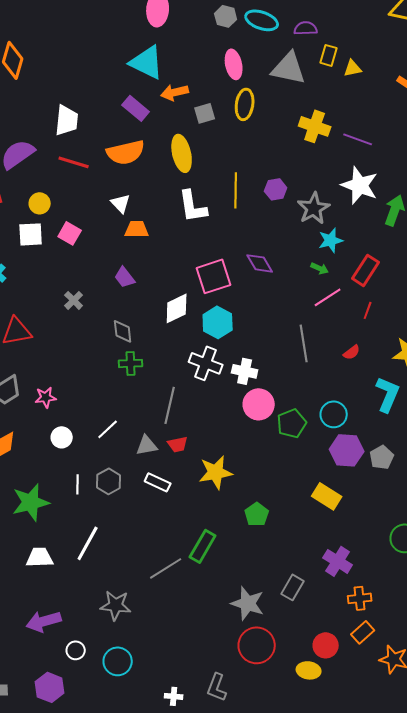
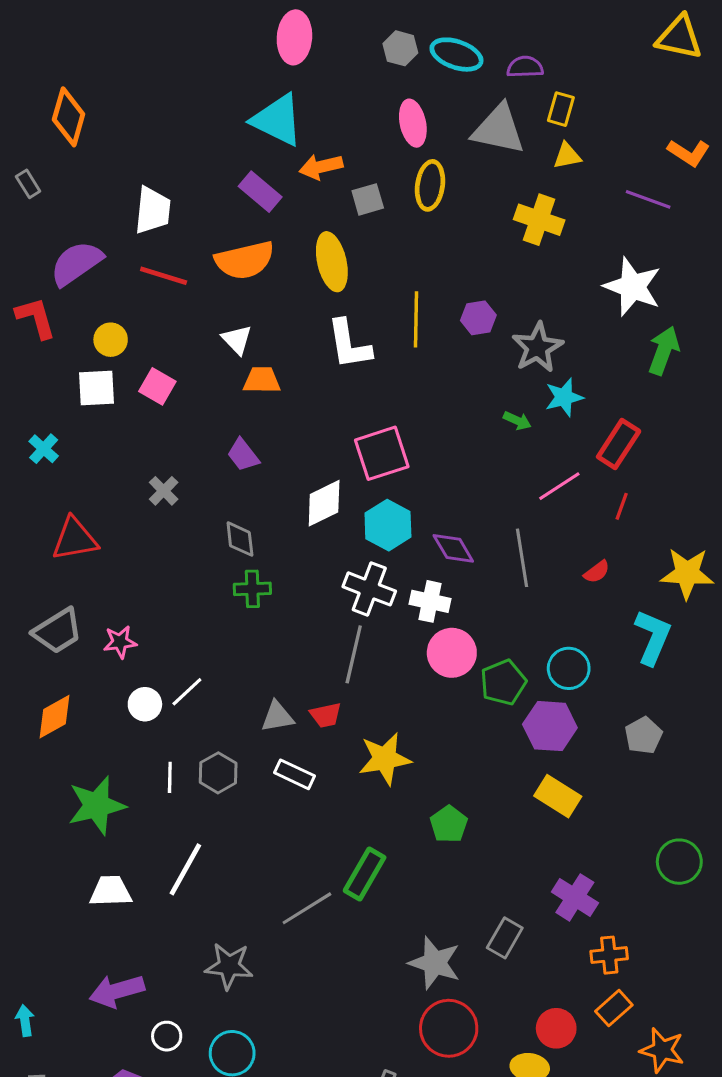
yellow triangle: (353, 68) -> (567, 156), moved
purple line: (358, 139) -> (648, 199), moved
white star: (360, 185) -> (633, 287), moved
purple diamond: (260, 263) -> (453, 548), moved
green arrow: (320, 268) -> (517, 421), moved
gray line: (170, 405) -> (354, 654), moved
white line: (108, 429) -> (187, 692), moved
purple hexagon: (347, 450) -> (550, 726), moved

